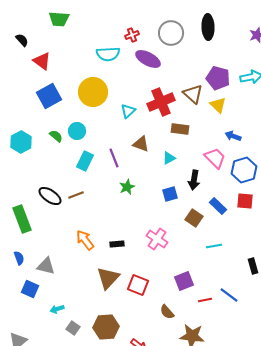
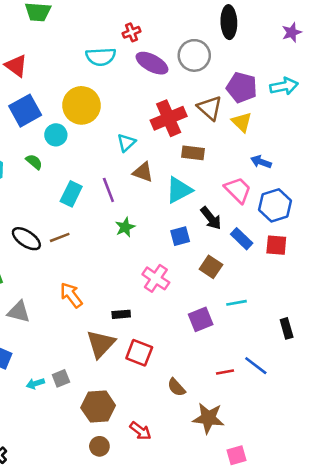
gray circle: (171, 33) -> (194, 55), moved
cyan triangle: (128, 111) -> (126, 143), moved
cyan circle: (77, 131) -> (56, 135), moved
cyan triangle: (169, 158) -> (179, 190), size x1.6
black arrow: (194, 180) -> (211, 218), turned -48
blue rectangle: (218, 206) -> (242, 239), moved
pink cross: (157, 239) -> (156, 278), moved
black rectangle: (117, 244) -> (121, 314), moved
gray triangle: (46, 266) -> (19, 312), moved
purple square: (184, 281) -> (201, 319), moved
gray square: (73, 328) -> (61, 378), moved, turned 32

